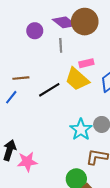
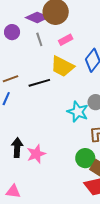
pink rectangle: (86, 63) -> (66, 40), moved
black line: (49, 90) -> (39, 83), turned 30

